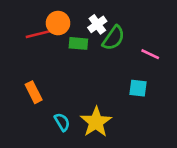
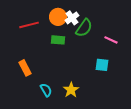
orange circle: (58, 23) -> (58, 17), moved
green rectangle: (78, 43) -> (58, 40), moved
yellow star: (96, 122) -> (71, 90), size x0.7

